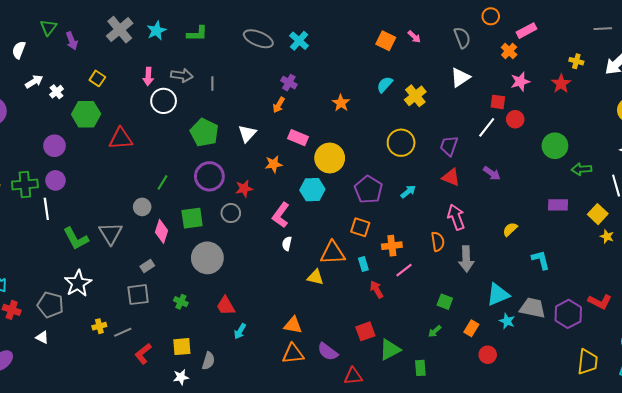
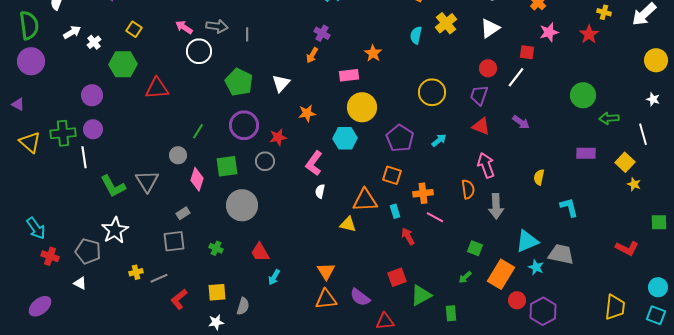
pink arrow: (148, 76) -> (184, 27), turned 120
cyan semicircle: (385, 85) -> (416, 35), turned -30
yellow cross: (415, 96) -> (446, 23), moved
red circle: (515, 119) -> (488, 68), moved
pink rectangle: (298, 138) -> (349, 75), moved, turned -30
yellow semicircle: (510, 229) -> (539, 177), turned -35
pink line: (404, 270) -> (435, 217), turned 66
purple hexagon: (568, 314) -> (543, 311), moved
orange triangle: (293, 325) -> (326, 271), turned 48
orange rectangle: (471, 328) -> (501, 274), size x1.8

